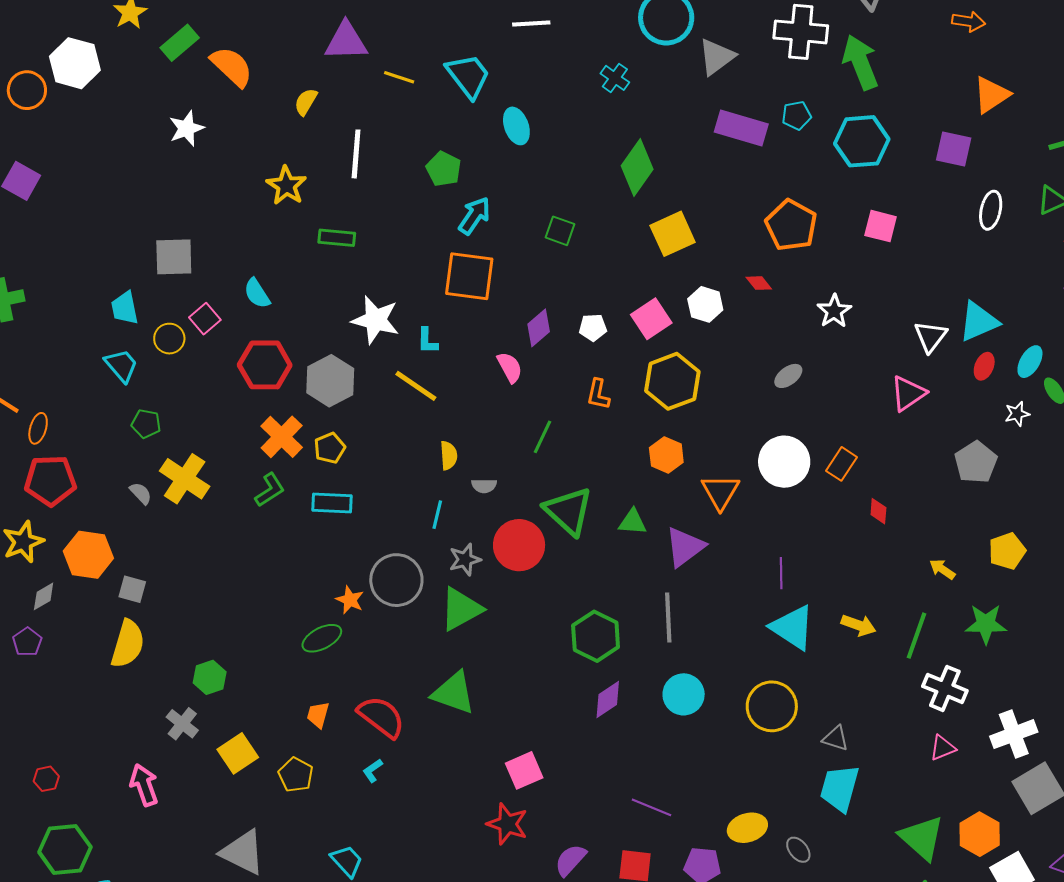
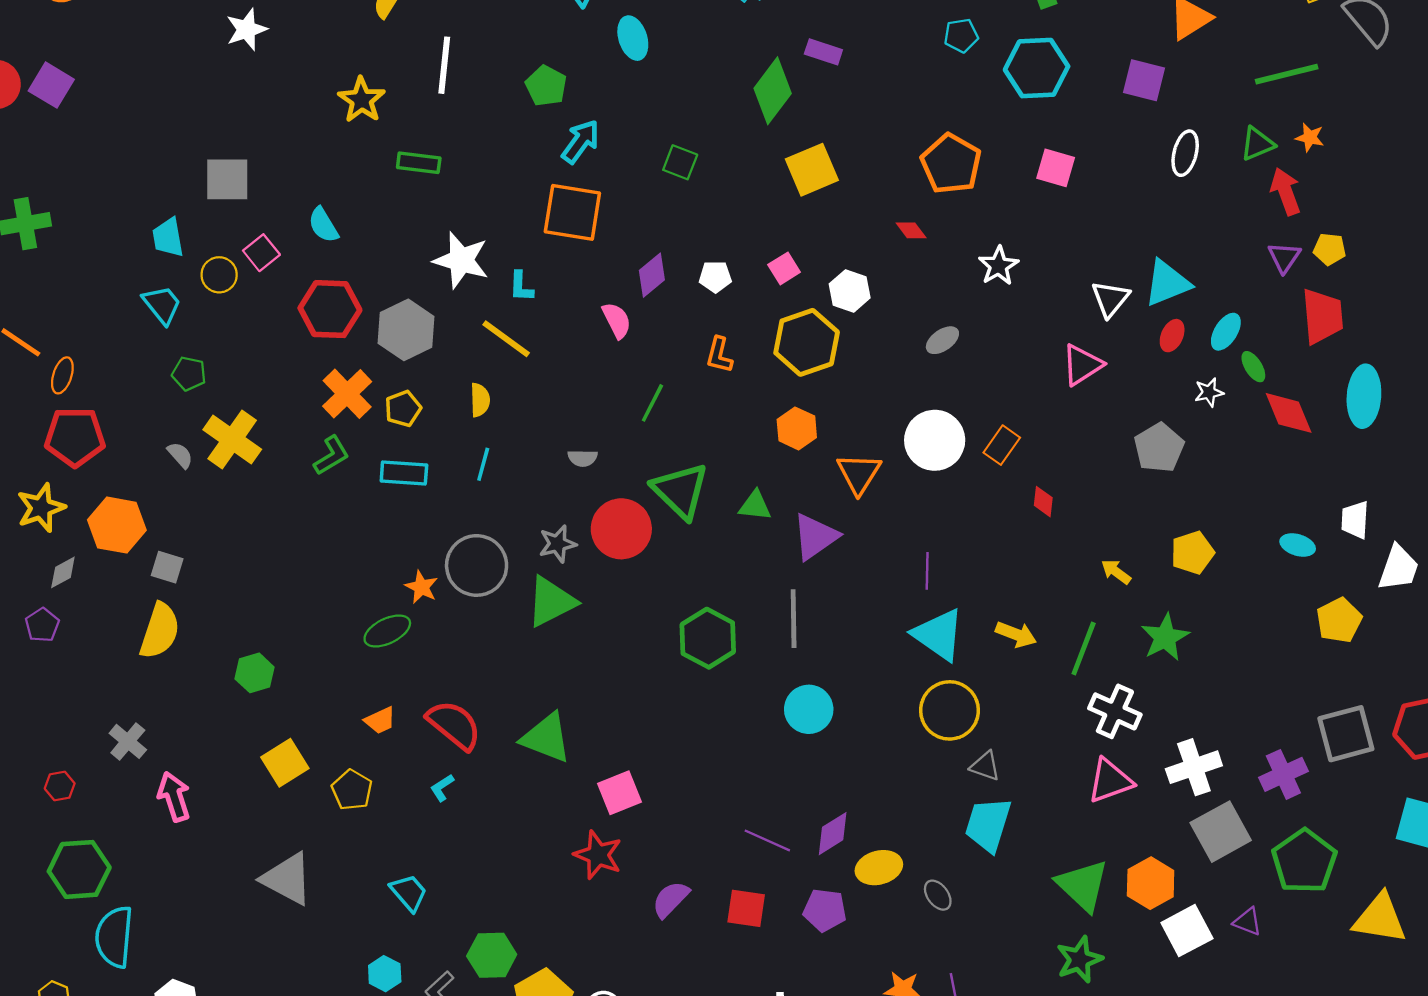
purple rectangle: (741, 128) -> (823, 52), moved, size x0.6
white hexagon: (705, 304) -> (850, 291), moved
pink square: (651, 319) -> (784, 268), size x0.7
yellow semicircle: (449, 455) -> (480, 400), moved
cyan line: (437, 515) -> (483, 464), moved
green star: (986, 624) -> (1165, 637), turned -30
green triangle: (454, 693) -> (546, 738), moved
purple diamond: (608, 700) -> (833, 834), moved
yellow circle: (772, 706) -> (949, 710), moved
orange trapezoid: (318, 715) -> (380, 720), turned -132
gray cross: (182, 724) -> (128, 741), moved
pink triangle: (943, 748) -> (1110, 781), size x1.5

